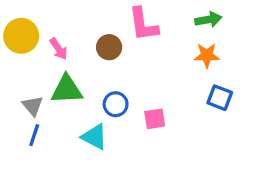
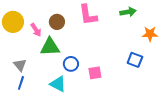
brown circle: (109, 47) -> (57, 22), moved
orange star: (207, 55) -> (150, 34), moved
green triangle: (67, 90) -> (50, 47), moved

